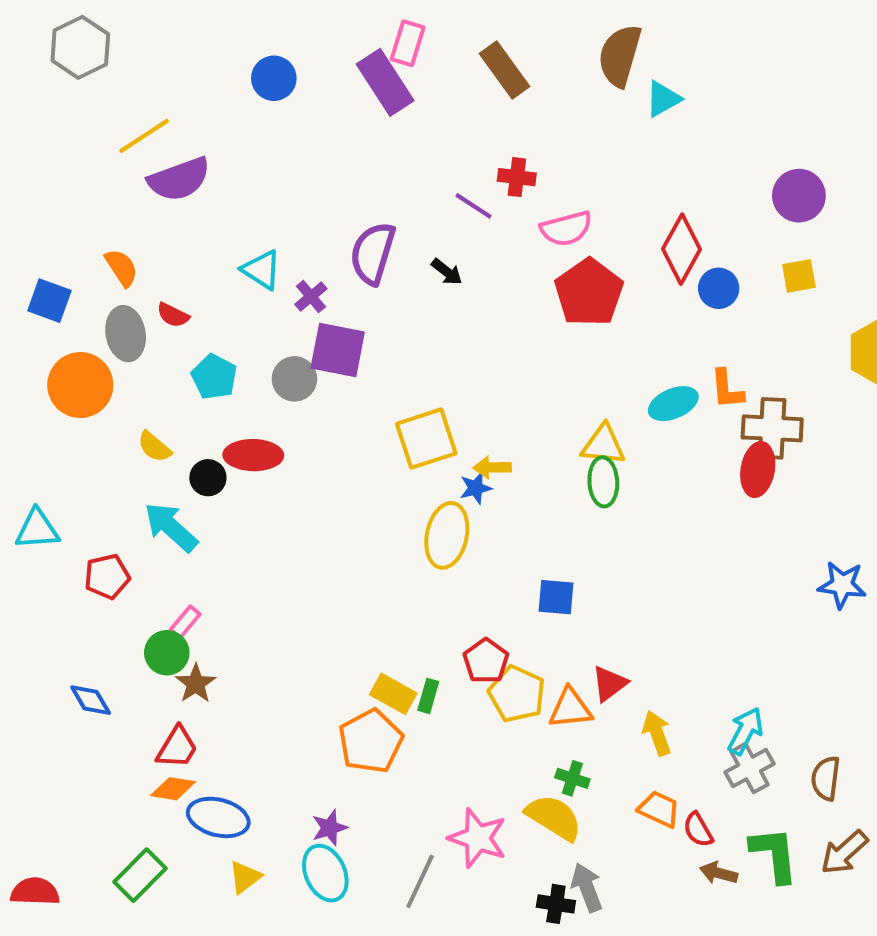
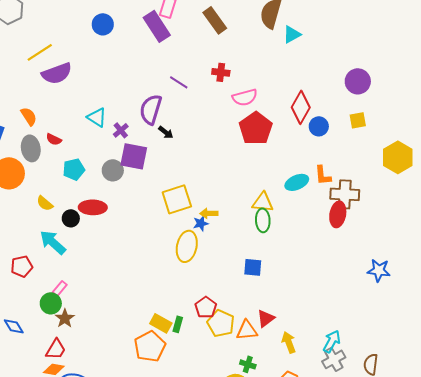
purple line: (474, 206) -> (179, 82), moved
black arrow: (447, 272) -> (166, 132), moved
cyan pentagon: (214, 377) -> (74, 169), turned 30
blue square: (556, 597) -> (253, 267), moved

